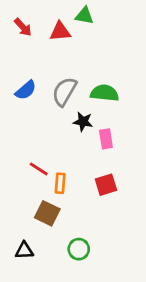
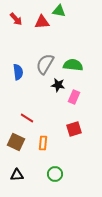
blue semicircle: (26, 90) -> (18, 72), moved, turned -56
pink rectangle: (106, 139) -> (74, 97), turned 32
orange rectangle: (60, 183) -> (43, 143), moved
brown square: (47, 213) -> (16, 142), moved

